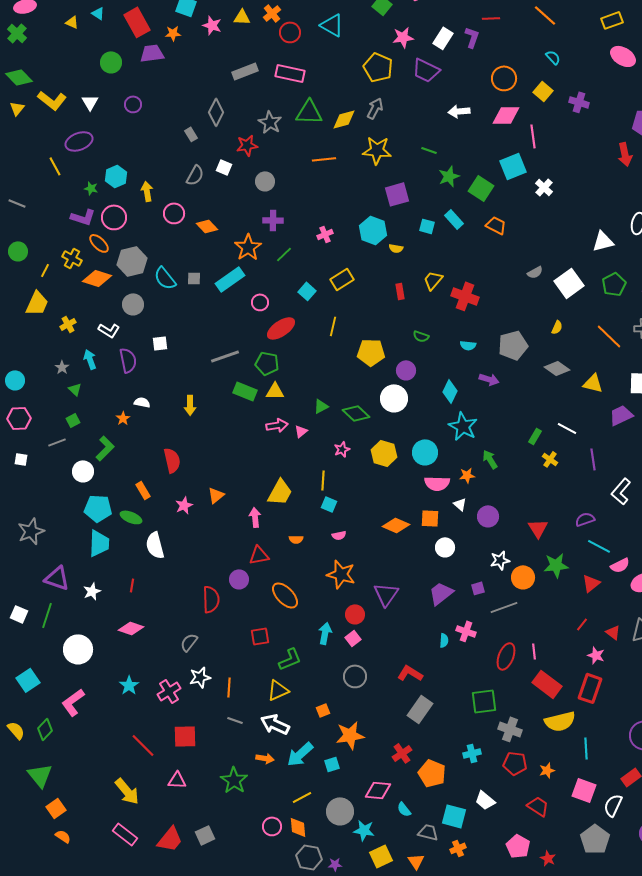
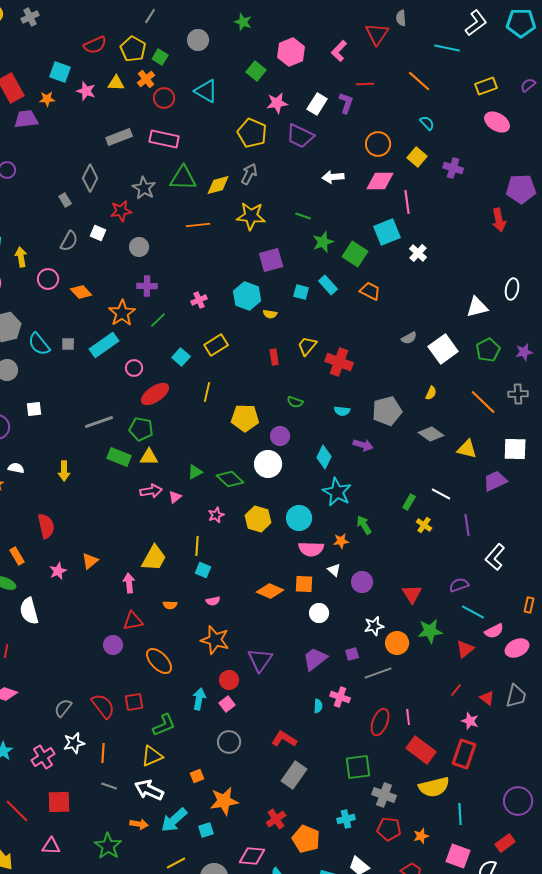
red semicircle: (211, 599) -> (103, 706), moved, turned -36

